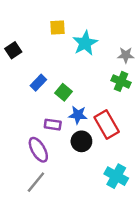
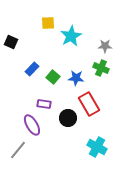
black square: (13, 50) -> (11, 42), turned -32
blue star: (78, 115) -> (76, 78), moved
gray line: (36, 182) -> (18, 150), moved

